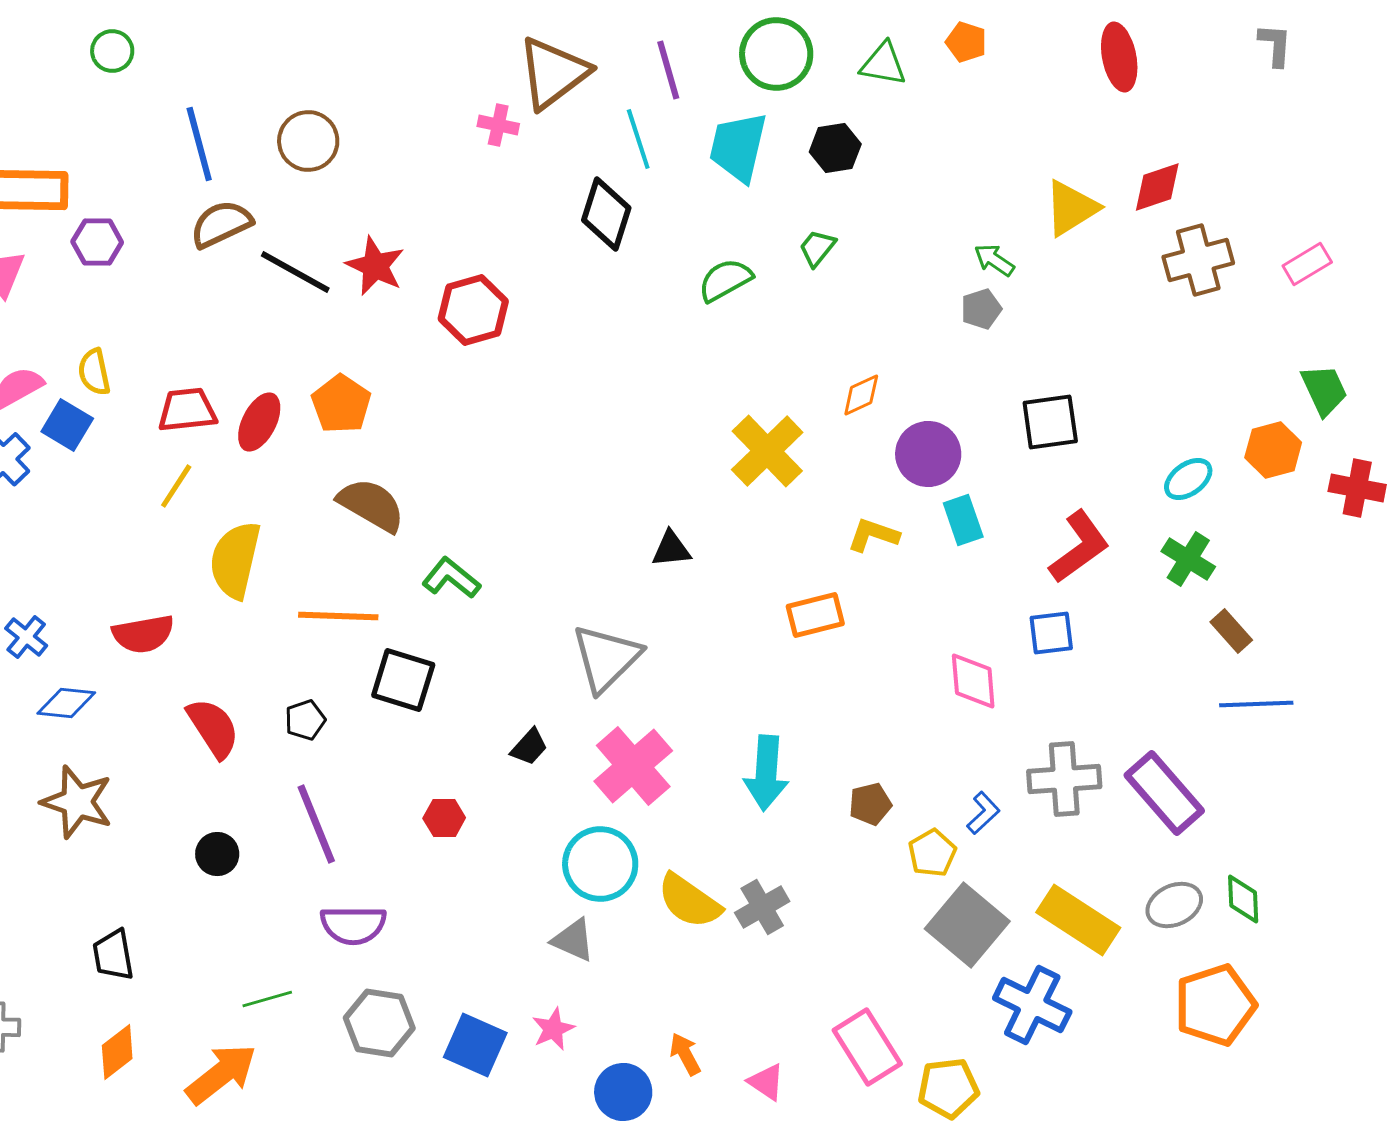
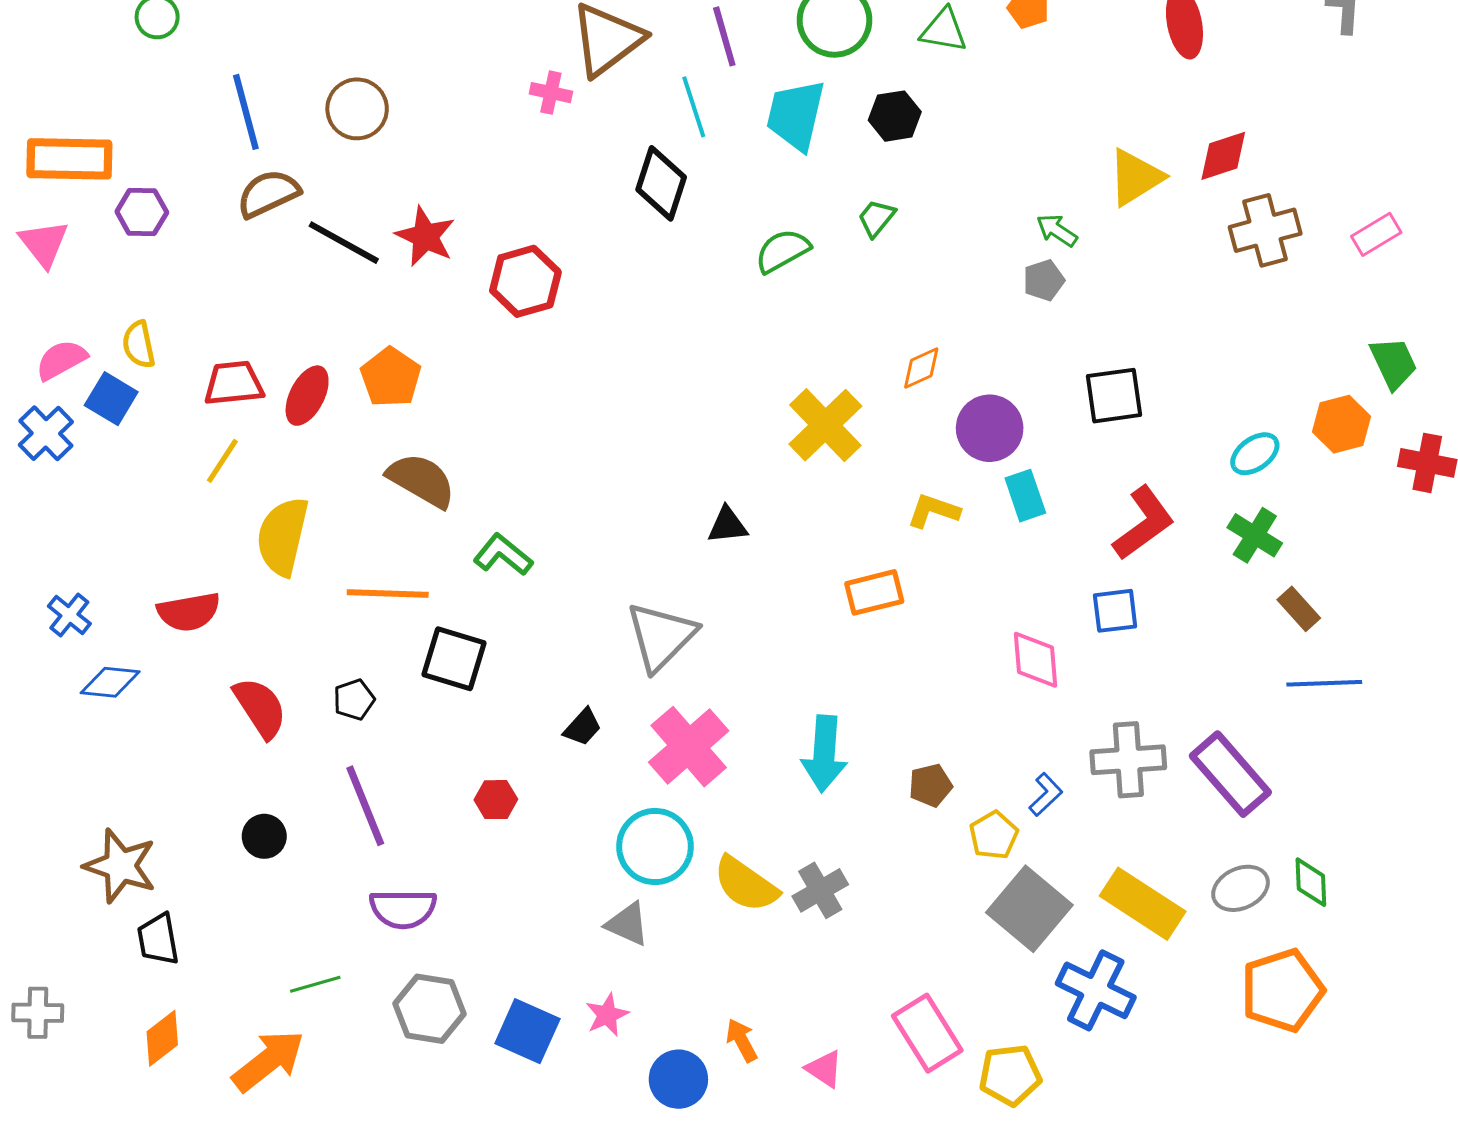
brown star: (77, 802) -> (120, 866), moved

